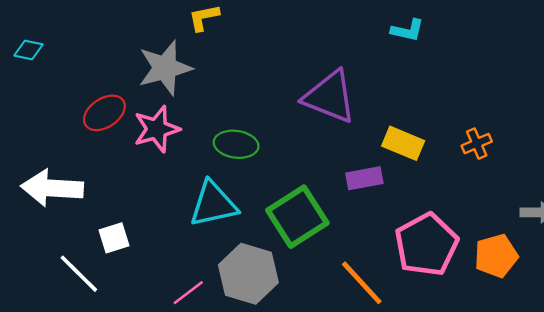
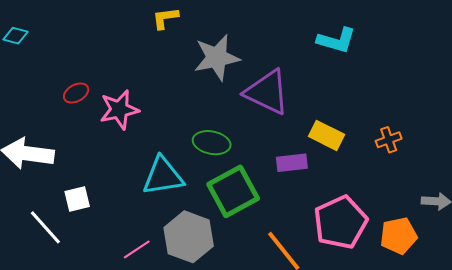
cyan L-shape: (408, 30) -> (337, 40), size x1.4
gray star: (165, 68) -> (217, 58), moved
red ellipse: (104, 113) -> (76, 93), size x0.7
green ellipse: (236, 144) -> (212, 143), moved

